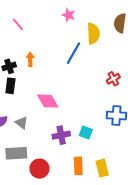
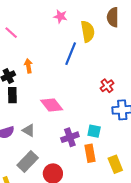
red cross: (113, 79) -> (107, 86), moved
gray rectangle: (16, 153) -> (28, 162), turned -35
orange rectangle: (78, 166) -> (90, 153), moved

